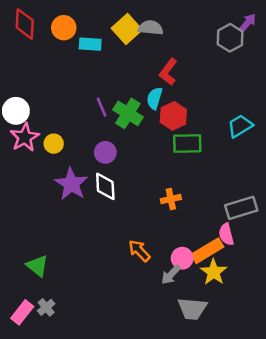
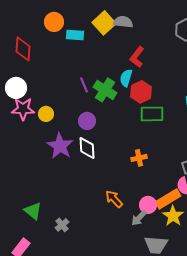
red diamond: (25, 24) -> (23, 49), moved
pink star: (25, 137) -> (23, 109), turned 30
gray cross: (46, 307) -> (62, 225), moved

